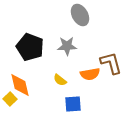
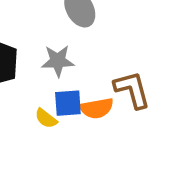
blue square: (73, 104) -> (68, 103), moved

